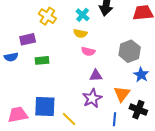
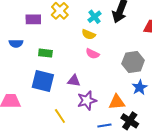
purple rectangle: (28, 39) -> (33, 19), moved
purple triangle: (96, 76) -> (74, 81), moved
orange triangle: (122, 94) -> (117, 102), turned 36
blue square: (45, 106) -> (43, 81), moved
blue line: (115, 119) -> (104, 125), turned 64

